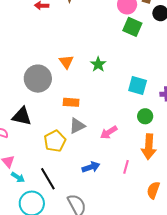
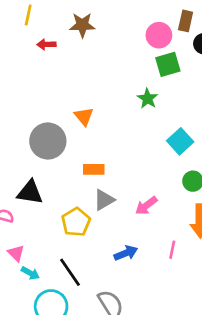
green square: (132, 27) -> (168, 64), turned -36
green star: (98, 64) -> (148, 99), moved
cyan square: (138, 86) -> (180, 141), turned 36

